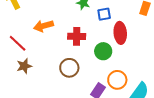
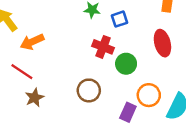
orange arrow: (44, 26) -> (32, 42), moved
red ellipse: (120, 33) -> (162, 43), moved
red cross: (77, 36) -> (103, 47), moved, turned 30

